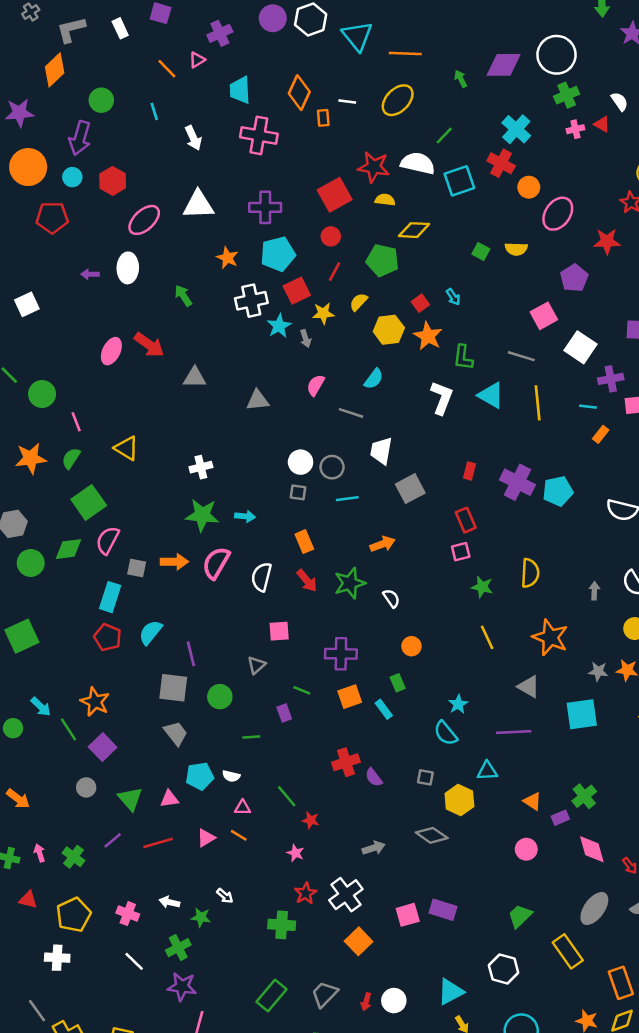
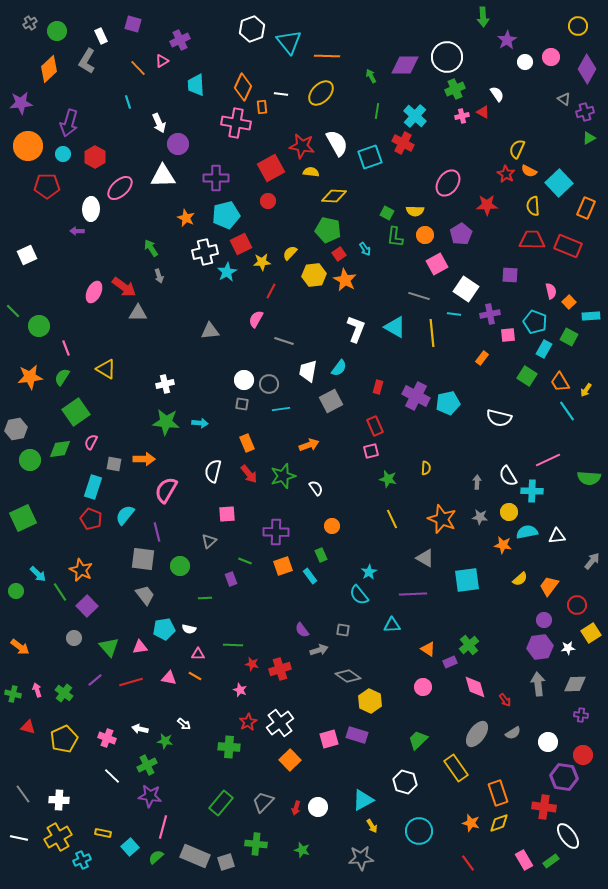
purple circle: (273, 18) -> (178, 144), moved
gray L-shape: (71, 30) -> (87, 61), moved, turned -45
green circle: (101, 100) -> (57, 31), moved
pink cross: (259, 135) -> (236, 123), moved
green line: (444, 135) -> (377, 111), moved, turned -35
white semicircle: (418, 163) -> (337, 143), turned 48
orange circle: (529, 187) -> (425, 235), moved
green pentagon: (382, 260) -> (328, 230), moved
white ellipse: (128, 268) -> (91, 209), moved
red line: (335, 272) -> (271, 291), moved
gray arrow: (306, 339) -> (159, 276), moved
green L-shape: (463, 357) -> (395, 237), moved
gray triangle: (195, 378) -> (138, 313), moved
cyan semicircle: (374, 379) -> (339, 368), moved
cyan line: (588, 407) -> (454, 314), moved
pink semicircle: (108, 540) -> (91, 442), size x0.7
pink semicircle: (216, 563) -> (166, 490), moved
yellow semicircle: (530, 573) -> (426, 468), size x0.6
gray star: (598, 671) -> (480, 517), moved
red cross: (346, 762) -> (280, 669), moved
green line: (287, 796) -> (233, 645), turned -48
yellow hexagon: (459, 800) -> (370, 701), moved
pink triangle: (206, 838) -> (169, 678), turned 42
gray arrow: (374, 848) -> (319, 650), moved
white cross: (57, 958) -> (59, 800), moved
gray line: (37, 1011) -> (23, 794), moved

